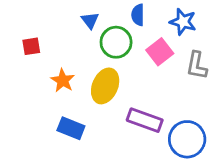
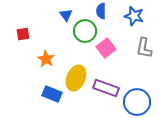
pink square: (160, 52) -> (106, 48), moved
yellow ellipse: (105, 86) -> (76, 78), moved

